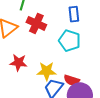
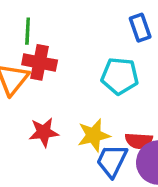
blue rectangle: (74, 14) -> (140, 28), moved
red cross: (36, 23) -> (40, 62), moved

